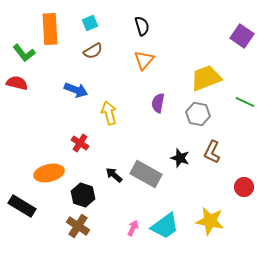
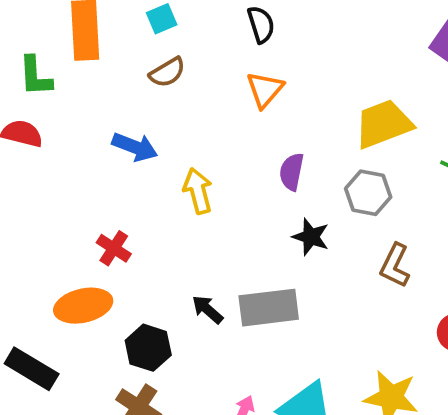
green L-shape: (24, 53) -> (35, 76), turned 35
red cross: (80, 143) -> (114, 248), moved
black star: (180, 158) -> (311, 237), moved
gray rectangle: (146, 174) -> (269, 308), turned -36

